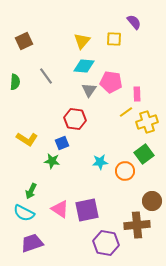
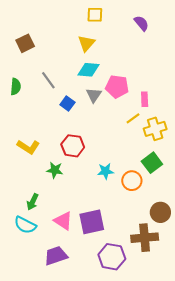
yellow square: (114, 39) -> (95, 15), moved
red hexagon: (75, 119) -> (73, 146), moved
blue square: (62, 143) -> (67, 104), moved, turned -32
purple trapezoid: (32, 243) -> (56, 256), moved

